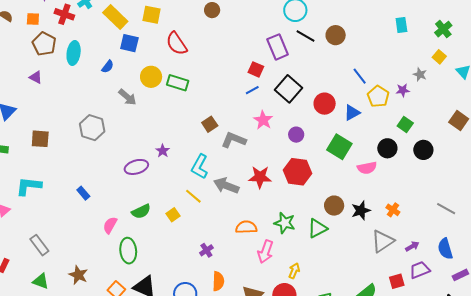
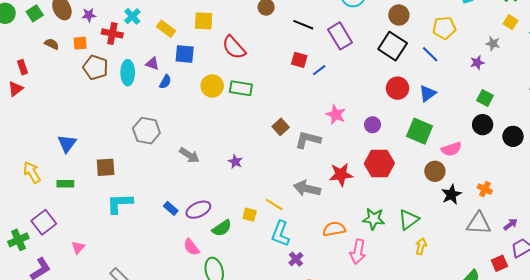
yellow rectangle: (115, 17) -> (166, 29), size x0.7
black line: (305, 36) -> (303, 25), moved
red square: (256, 69) -> (299, 60), moved
purple triangle: (36, 77) -> (152, 64), moved
black square: (289, 89) -> (393, 46), moved
blue line: (252, 90) -> (319, 70), moved
yellow pentagon: (378, 96) -> (444, 28), moved, turned -30
gray arrow: (127, 97) -> (189, 155), moved
gray hexagon: (92, 128) -> (146, 131), moved
black circle: (387, 148) -> (483, 125), moved
black circle: (423, 150) -> (513, 136), moved
purple ellipse: (136, 167) -> (198, 210), moved
cyan L-shape: (200, 167) -> (280, 234), moved
cyan L-shape: (29, 186) -> (120, 203), moved
blue rectangle: (83, 193) -> (171, 208), moved
brown circle: (334, 206) -> (435, 171), moved
yellow square: (173, 215) -> (250, 215), moved, turned -32
pink semicircle: (110, 225) -> (191, 247), turned -60
gray triangle: (383, 241) -> (479, 223), turned 45
yellow arrow: (294, 271) -> (421, 246), moved

